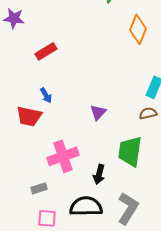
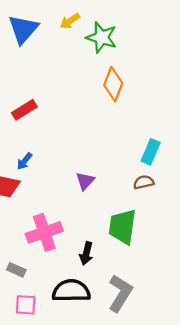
orange diamond: (138, 29) -> (113, 84), moved
blue arrow: (46, 95) -> (24, 161), turned 70
gray rectangle: (39, 188) -> (16, 270), turned 42

